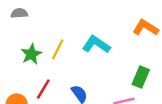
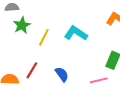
green star: (31, 54) -> (22, 25), moved

